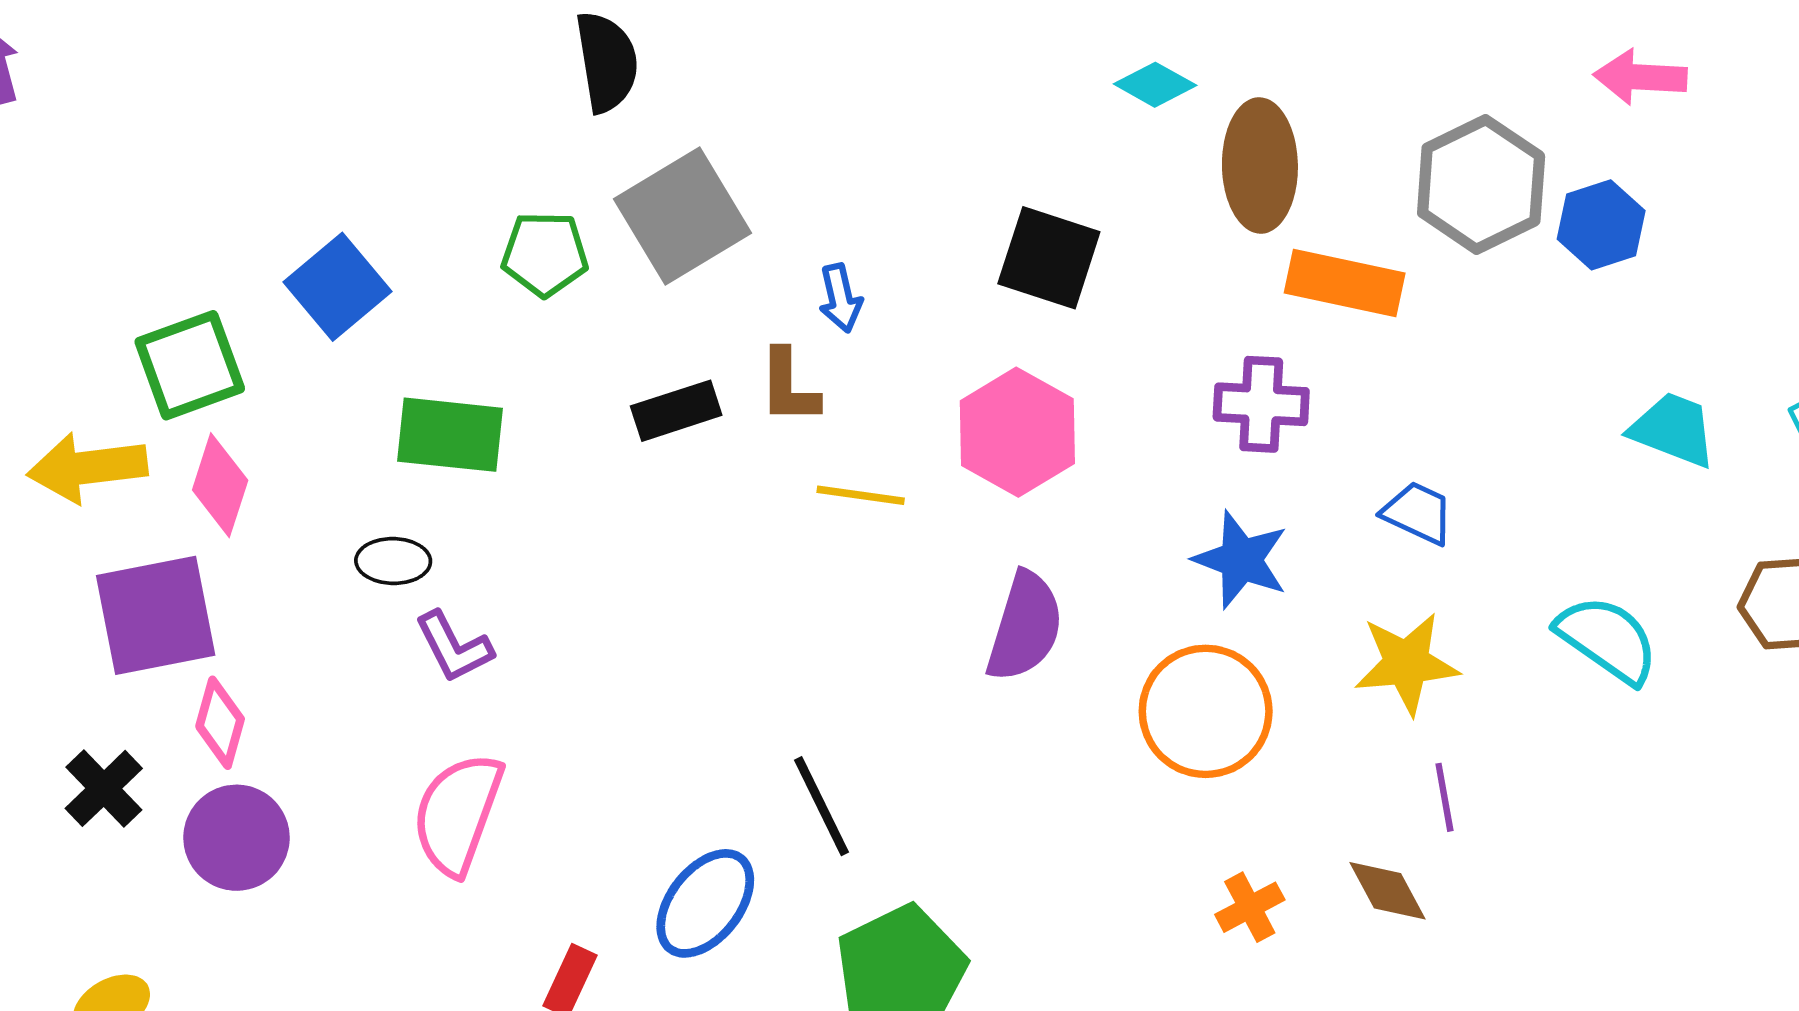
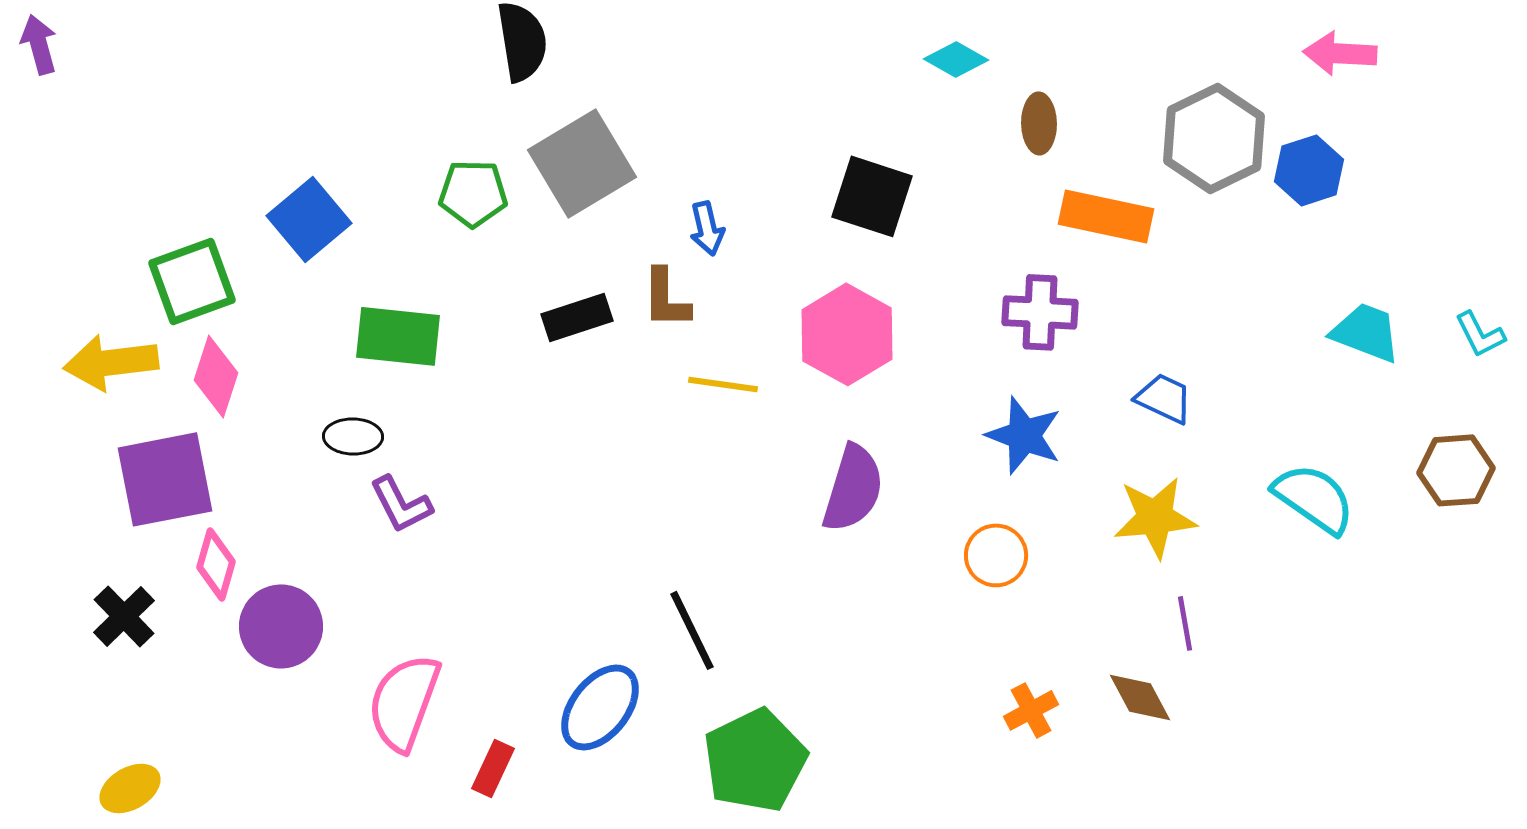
brown ellipse: (1260, 166) -> (1039, 123), size x0.6
orange circle: (1206, 711) -> (996, 555), size x0.6
pink semicircle: (458, 814) -> (404, 702), moved
purple circle: (236, 838) -> (281, 626), moved

